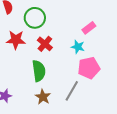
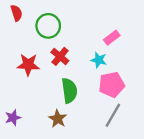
red star: (16, 40) -> (28, 65), moved
green semicircle: (39, 71) -> (69, 91), moved
gray line: (72, 91) -> (113, 115), moved

